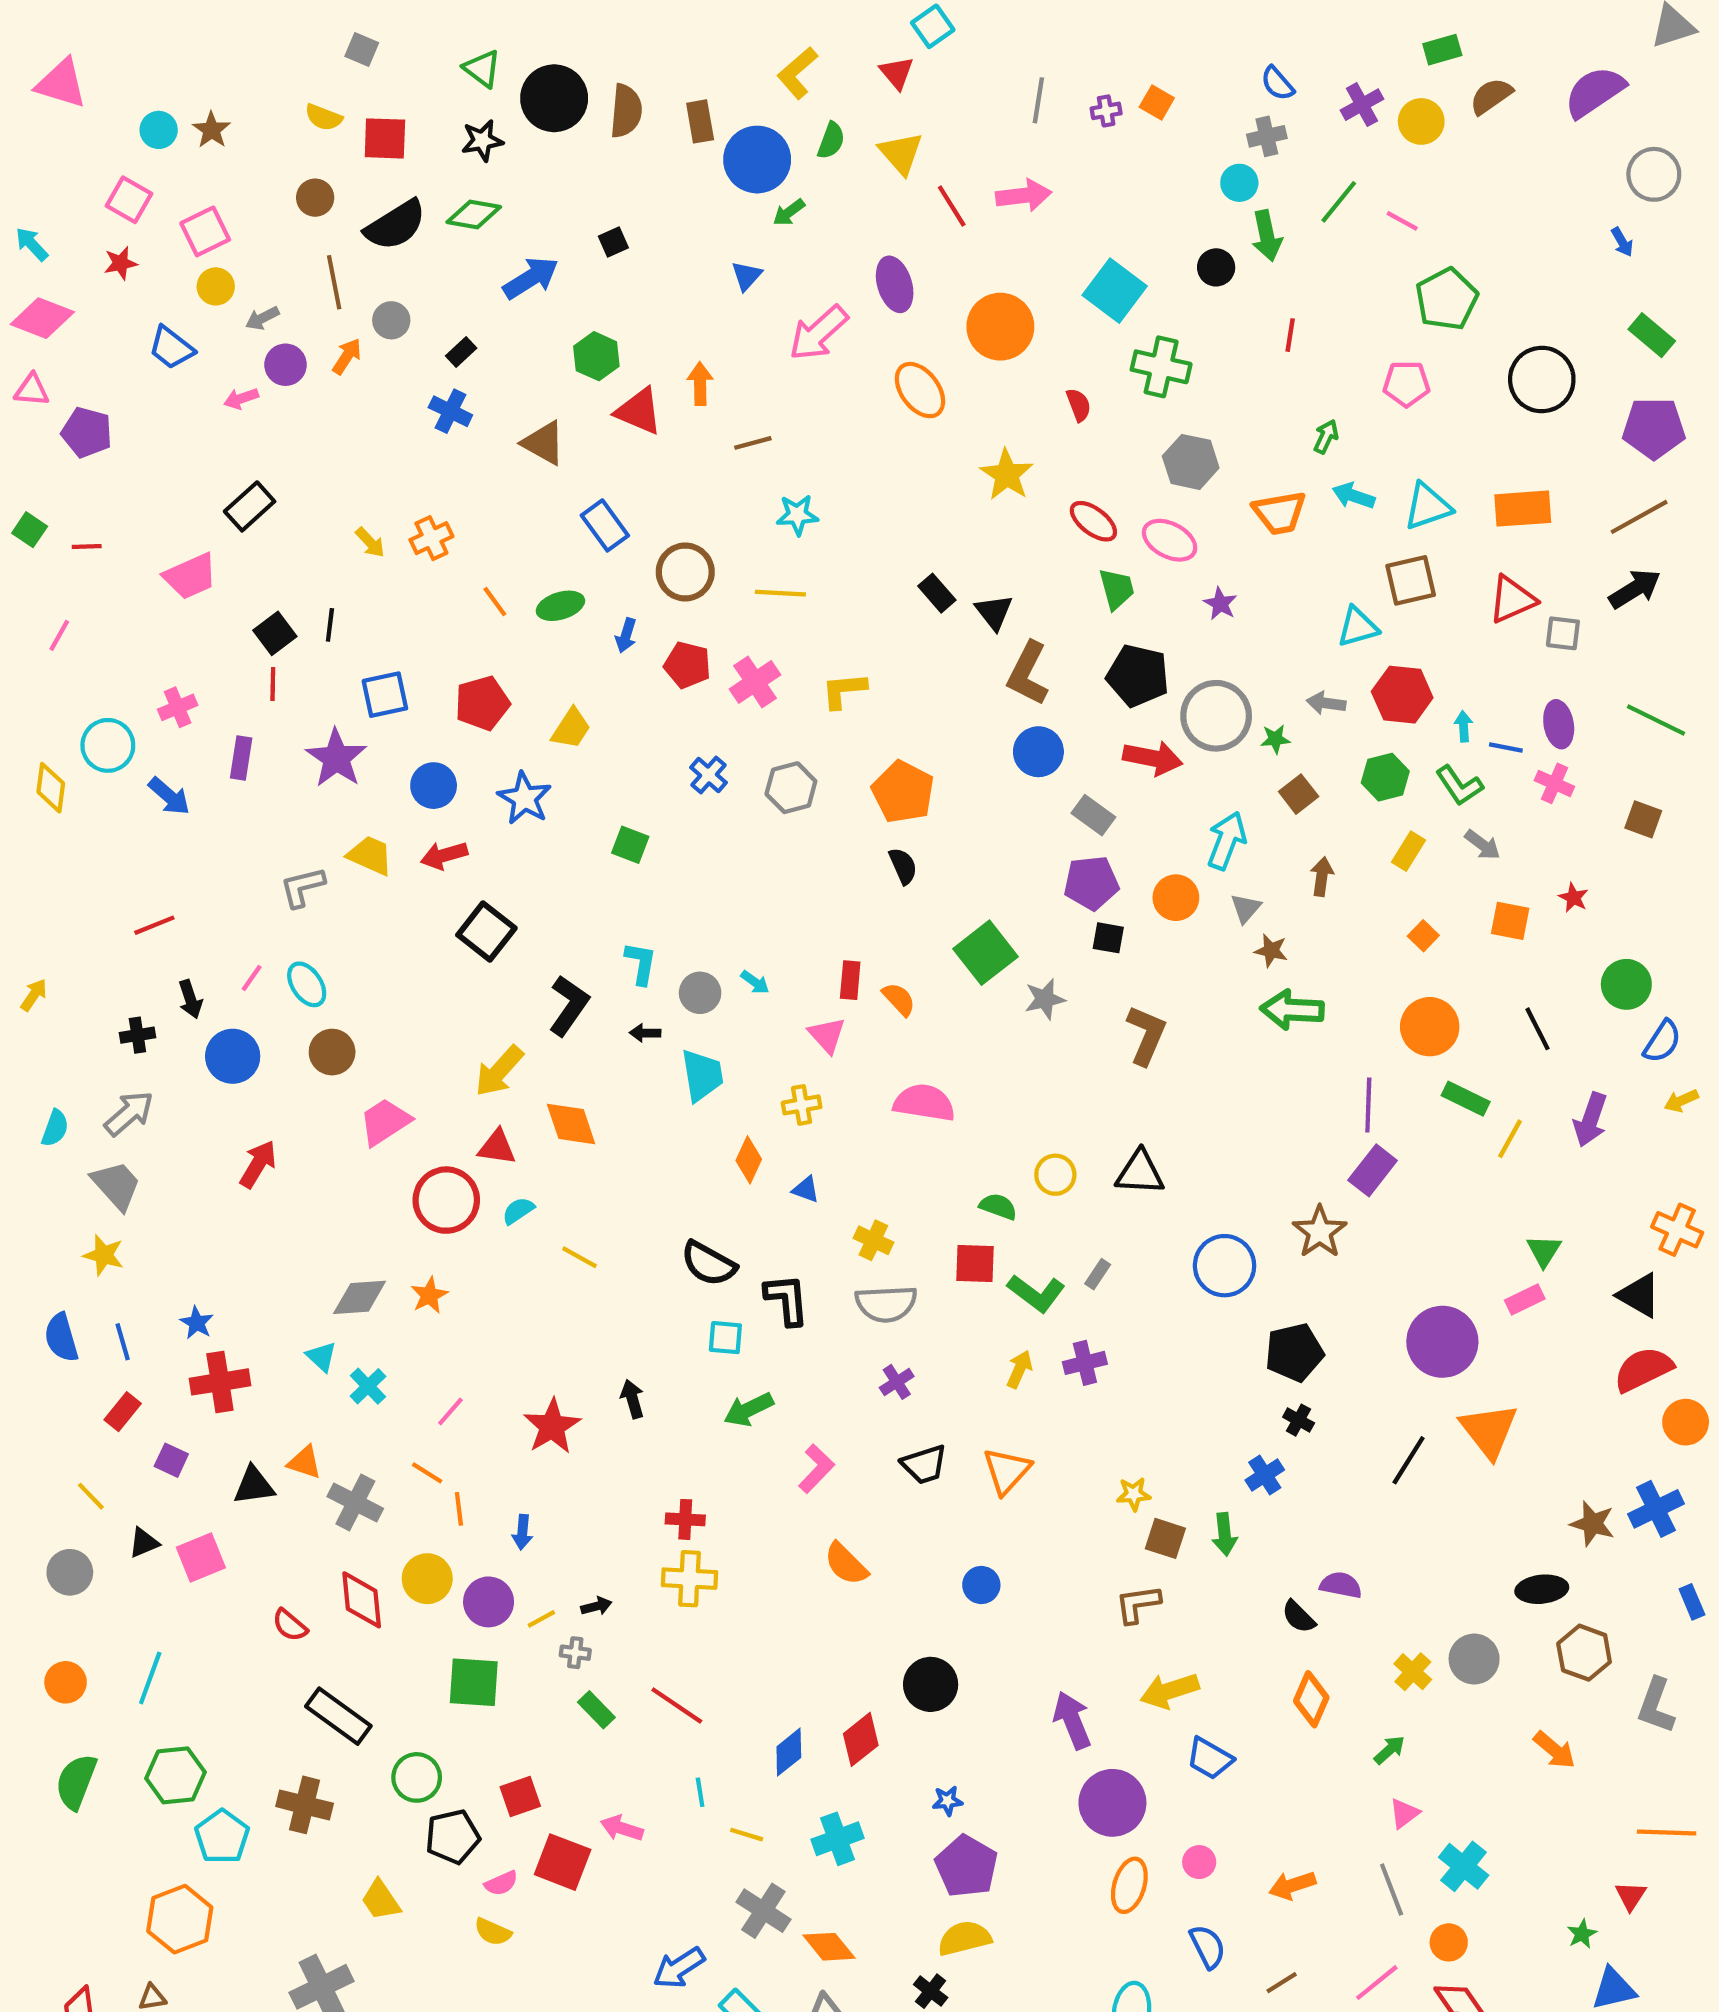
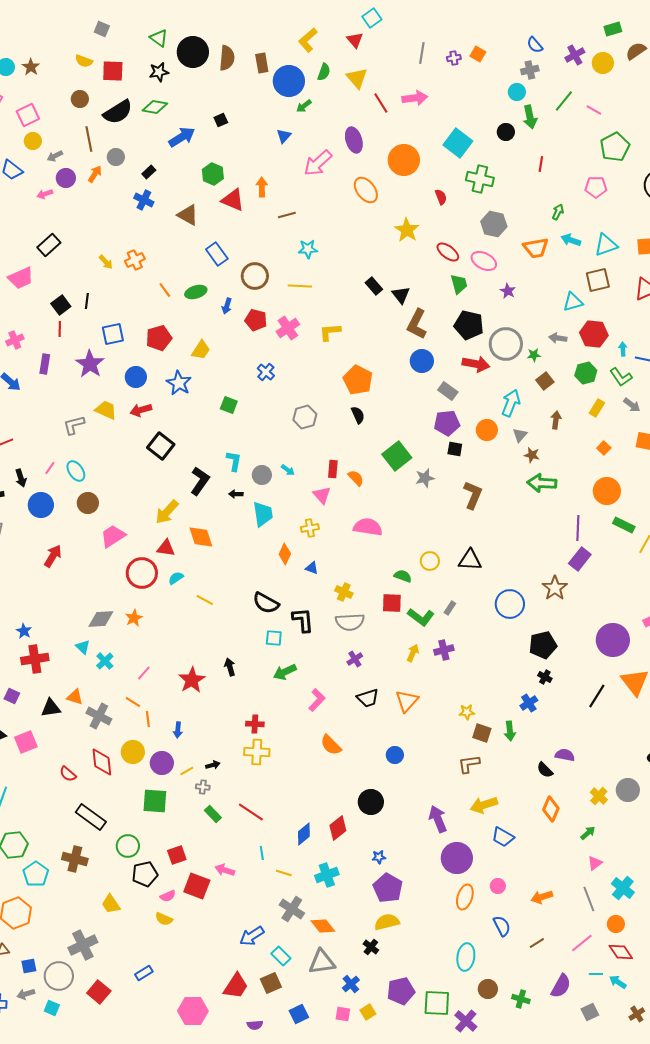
gray hexagon: (791, 788) -> (305, 417), moved

